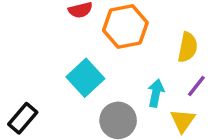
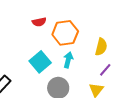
cyan arrow: (156, 93) -> (68, 60), moved

